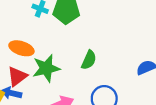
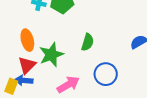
orange ellipse: (21, 48) -> (27, 40), turned 65

